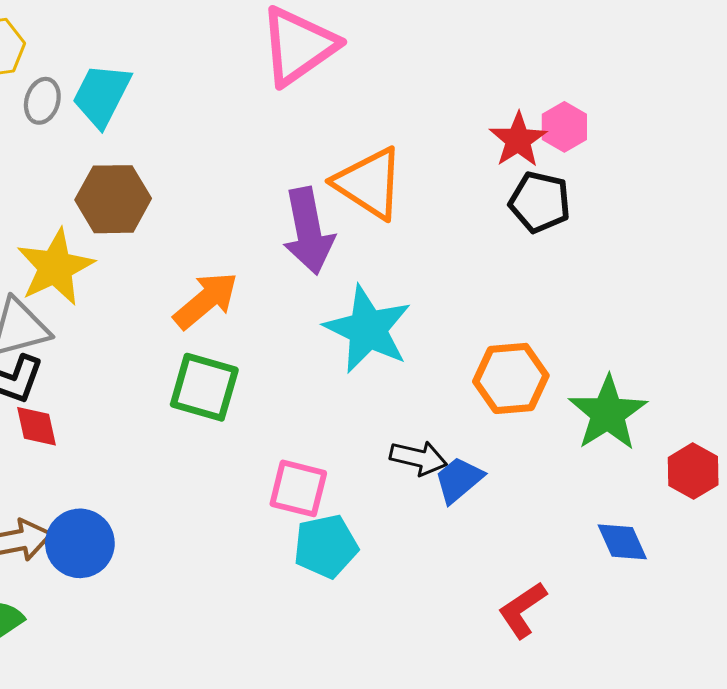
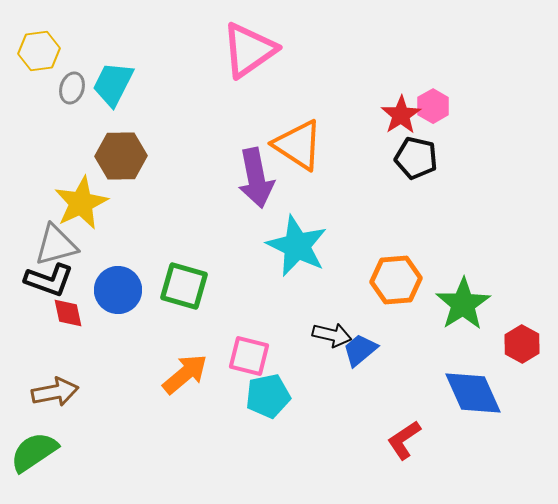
orange arrow: (206, 300) -> (185, 374), moved
blue diamond: (622, 542) -> (473, 393), size x1.6
blue circle: (80, 543) -> (118, 290), moved

